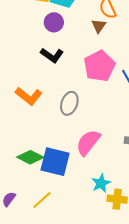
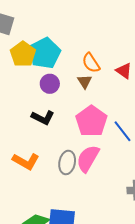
purple circle: (54, 22) -> (50, 84), moved
pink semicircle: (88, 142) -> (88, 159), moved

